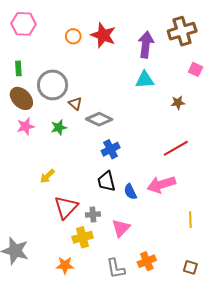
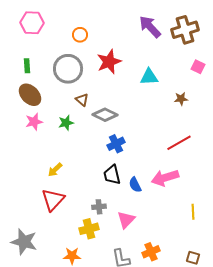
red star: (103, 35) -> (109, 62), moved, turned 30
purple arrow: (146, 45) -> (150, 27), moved, turned -50
gray circle: (53, 85) -> (68, 69), moved
red triangle: (66, 207) -> (53, 200), moved

